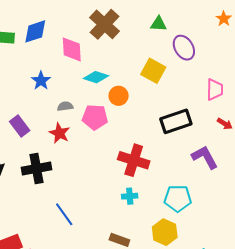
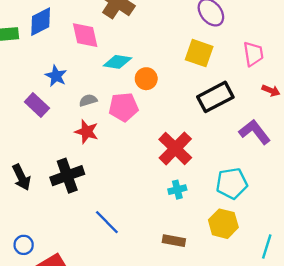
yellow square: (153, 71) -> (199, 53), moved
purple rectangle: (20, 126) -> (37, 105), moved
red cross: (134, 160) -> (175, 148), turned 36

